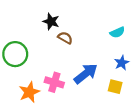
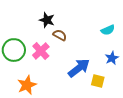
pink cross: (54, 82) -> (41, 51), moved, turned 30
yellow square: (115, 87) -> (98, 81), moved

